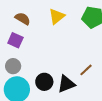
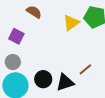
yellow triangle: (57, 16) -> (71, 23), moved
brown semicircle: (23, 19) -> (34, 12), moved

